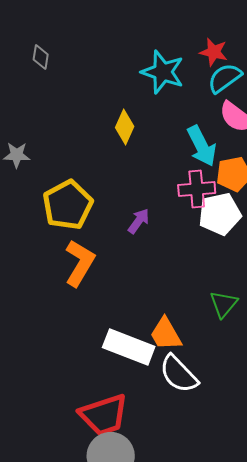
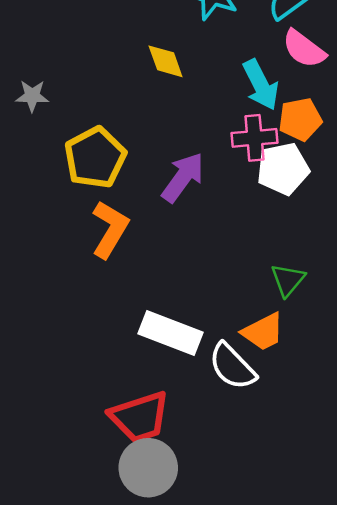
yellow diamond: (125, 127) -> (166, 61), turned -44
purple arrow: (139, 221) -> (183, 177), size x1.6
orange trapezoid: (166, 334) -> (263, 332), moved, turned -87

